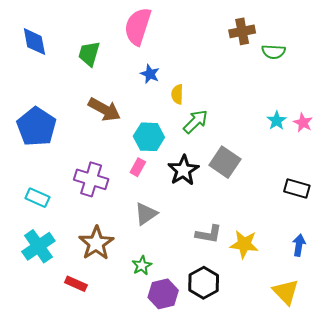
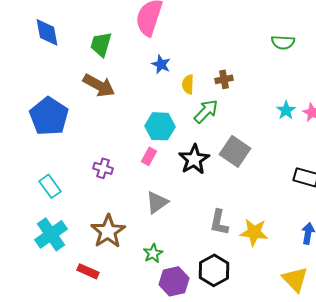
brown cross: (242, 31) -> (224, 79), moved, size x0.7
brown arrow: (104, 109) -> (99, 85), moved
purple cross: (91, 179) -> (103, 168), size x0.6
cyan rectangle: (37, 198) -> (50, 186), turned 30
gray L-shape: (209, 234) -> (219, 222), turned 92

